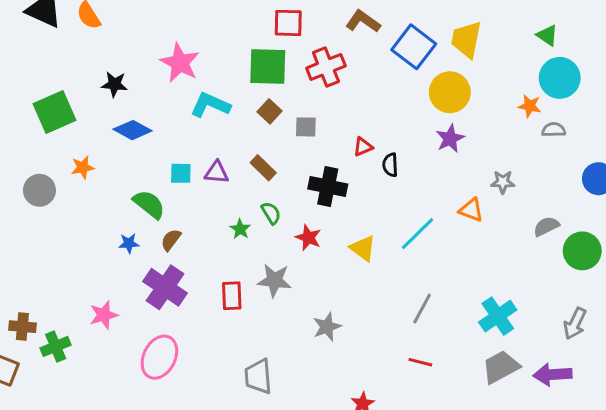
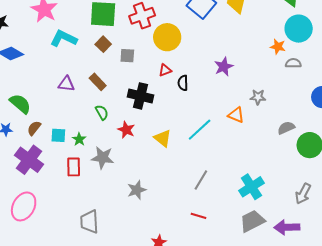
yellow circle: (450, 92) -> (167, 37), moved
cyan square: (181, 173) -> (58, 135), moved
green star: (240, 229) -> (79, 139), moved

